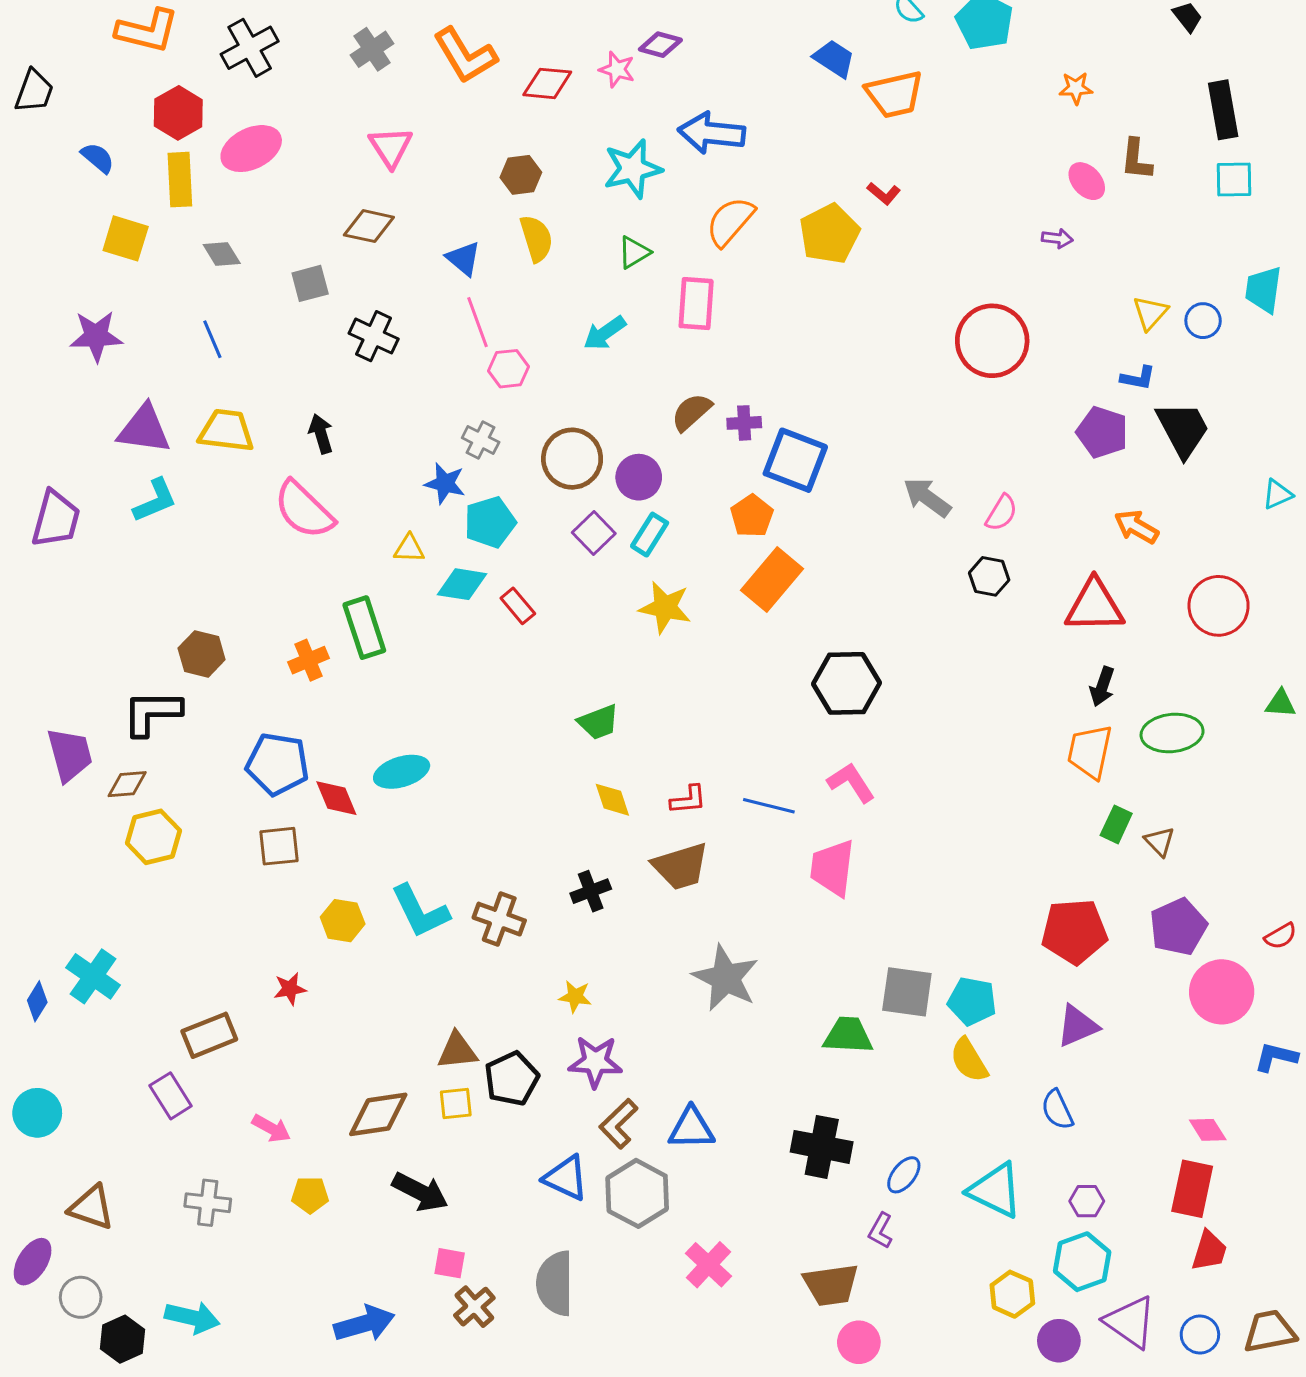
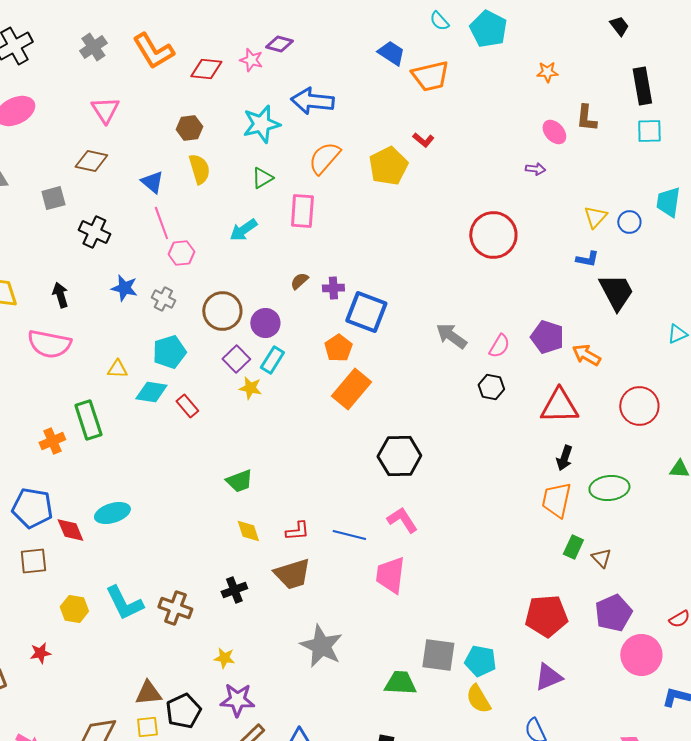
brown semicircle: (691, 412) -> (299, 281), size x0.7
purple pentagon: (1102, 432) -> (547, 337), moved
blue star: (445, 483) -> (124, 288), moved
pink semicircle: (304, 510) -> (49, 344), turned -33
yellow star: (665, 607) -> (250, 388), moved, size x0.7

